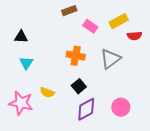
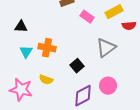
orange cross: (76, 56) -> (47, 48), moved
black square: (79, 86) -> (77, 66), moved
pink circle: (121, 107) -> (108, 86), moved

